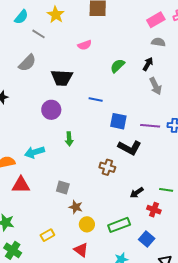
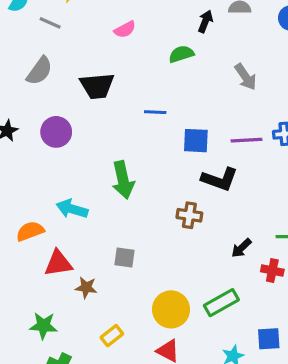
black arrow: (148, 64) -> (205, 21), moved
green semicircle: (117, 66) -> (181, 54), turned 35
purple circle: (51, 110) -> (56, 132), moved
green arrow: (69, 139) -> (123, 180), size x1.6
cyan arrow: (35, 152) -> (72, 209), turned 42
brown star: (76, 207) -> (86, 287), moved
yellow circle: (87, 224) -> (171, 309), size x1.5
blue square: (147, 239) -> (269, 339), moved, turned -35

